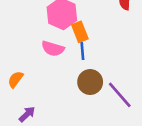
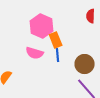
brown circle: (90, 82) -> (85, 64), moved

